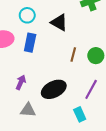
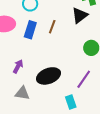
black triangle: (59, 22) -> (80, 15), moved, turned 48
brown line: (73, 55) -> (52, 27), moved

